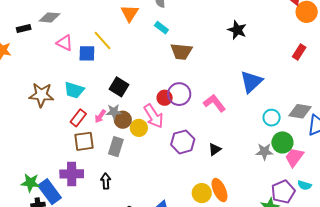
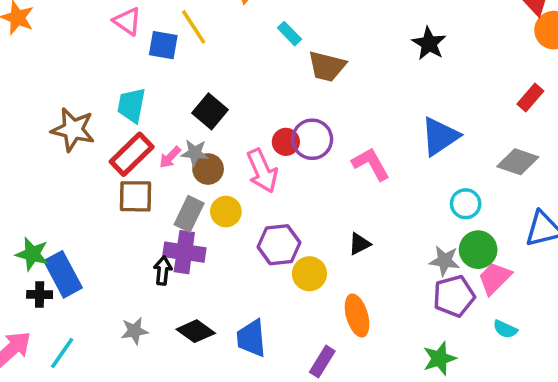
cyan rectangle: (161, 28) -> (289, 34), moved
cyan trapezoid: (74, 90) -> (132, 105), turned 75
brown star: (41, 95) -> (73, 130), moved
gray diamond: (300, 111) -> (518, 162), moved
red rectangle: (78, 118) -> (132, 154), size x1.4
yellow circle: (139, 128) -> (226, 212), moved
purple hexagon: (183, 142) -> (279, 245), moved
purple cross: (72, 174) -> (184, 252), moved
purple pentagon: (283, 192) -> (454, 296), moved
yellow circle: (202, 193) -> (309, 274), moved

